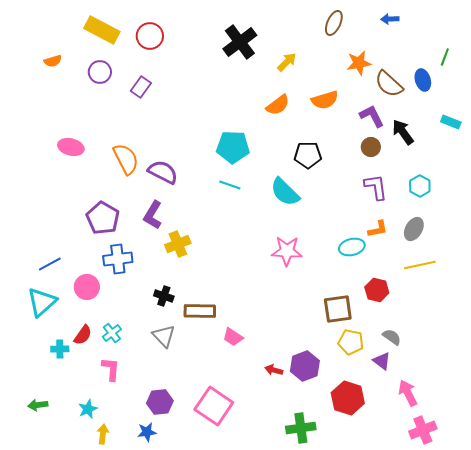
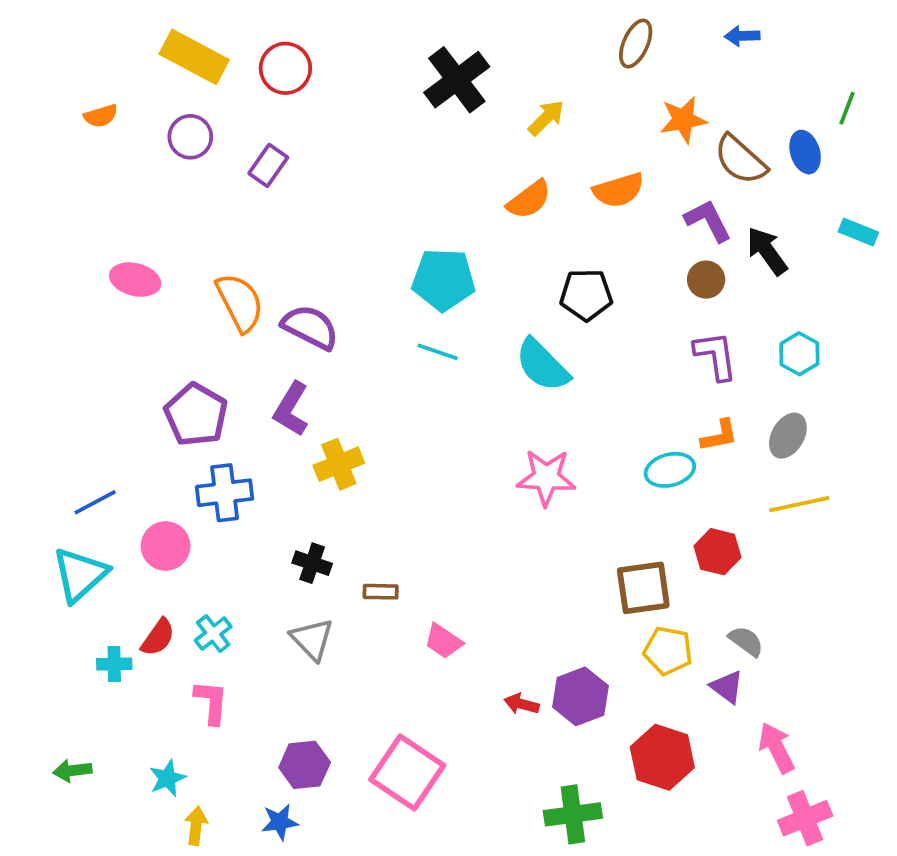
brown rectangle: (200, 311) -> (381, 592), size x0.6

